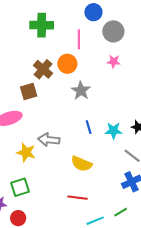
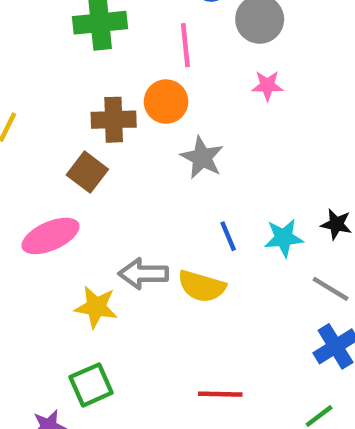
brown cross: (43, 69) -> (114, 120), turned -36
brown square: (29, 91) -> (87, 172), turned -30
yellow semicircle: (81, 164) -> (202, 286), moved

